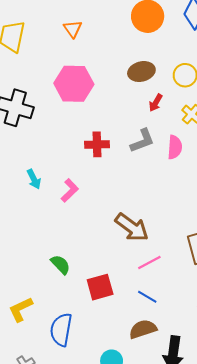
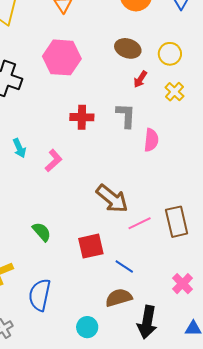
brown ellipse: (141, 72) -> (128, 48), turned 30
gray L-shape: (142, 141) -> (126, 115), turned -68
pink semicircle: (175, 147) -> (151, 140), moved
pink line: (149, 262) -> (140, 223), moved
red square: (100, 287) -> (91, 246), moved

